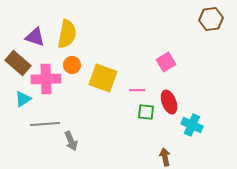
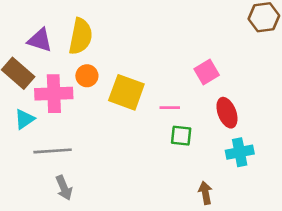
red ellipse: (169, 102) -> (227, 113), moved
cyan cross: (192, 125) -> (240, 152), turned -35
gray arrow: (71, 141) -> (64, 188), moved

